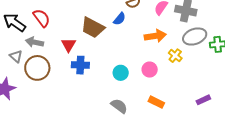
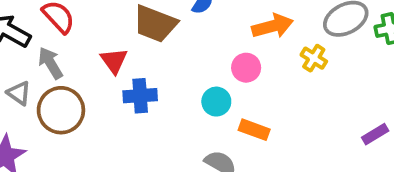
gray arrow: (35, 42) -> (50, 63), turned 54
pink circle: (150, 70) -> (246, 68), moved
orange rectangle: (156, 102) -> (254, 130), moved

